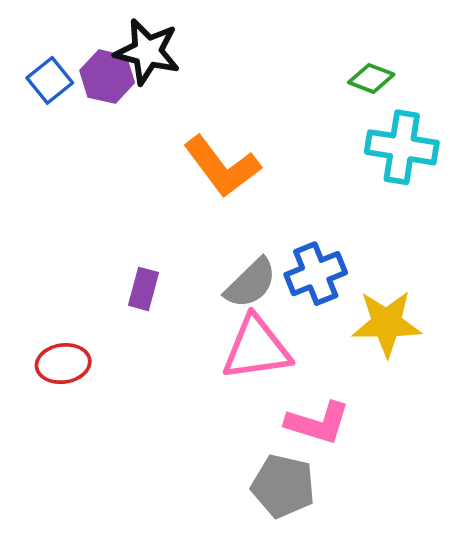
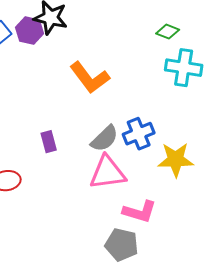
purple rectangle: (144, 289) -> (49, 142), turned -30

